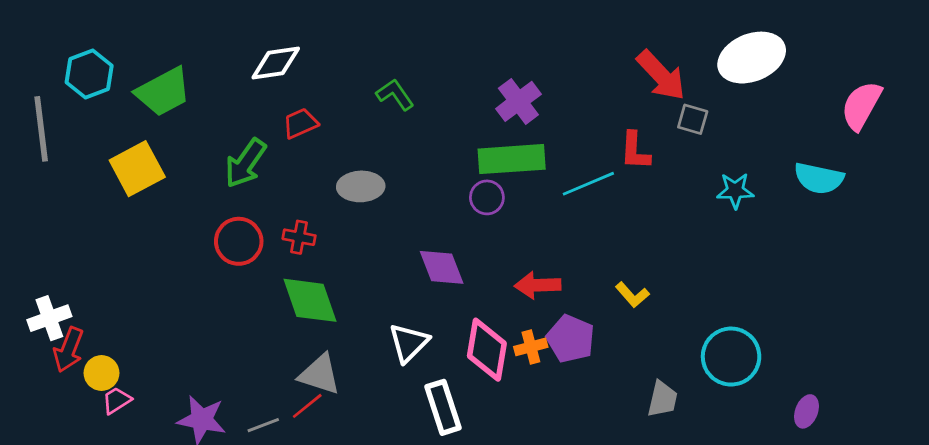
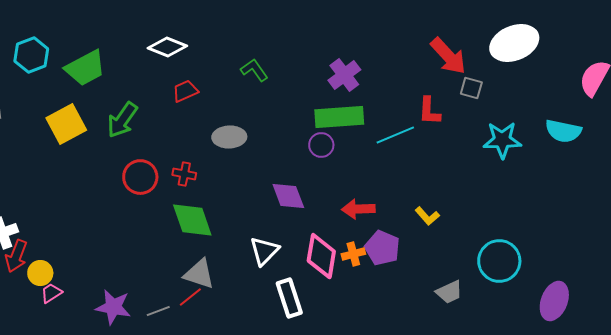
white diamond: (276, 63) -> (167, 47), turned 30
green arrow: (246, 163) -> (122, 120), moved
cyan star: (735, 191) -> (502, 140), size x1.4
gray trapezoid: (662, 399) -> (449, 292), turned 52
purple ellipse: (806, 411) -> (554, 301), size x1.6

